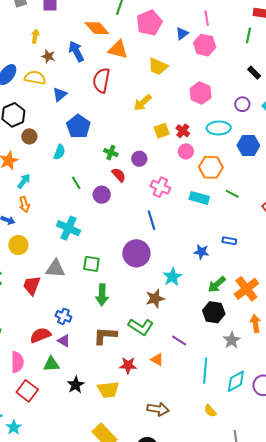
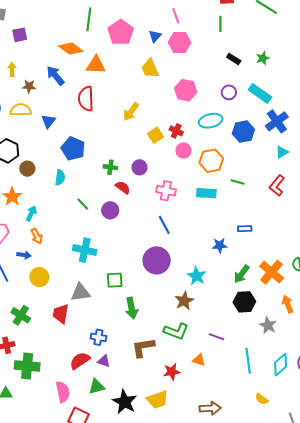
yellow trapezoid: (158, 66) -> (150, 68), moved, turned 55
black star: (76, 385) -> (125, 402), size x1.4

